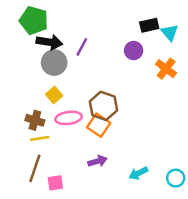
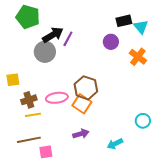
black arrow: (49, 42) -> (53, 35), moved, turned -40
yellow square: (54, 95) -> (13, 80), moved, turned 32
brown cross: (35, 120) -> (29, 100), turned -35
brown line: (35, 168) -> (29, 140), turned 60
cyan circle: (176, 178) -> (143, 121), moved

